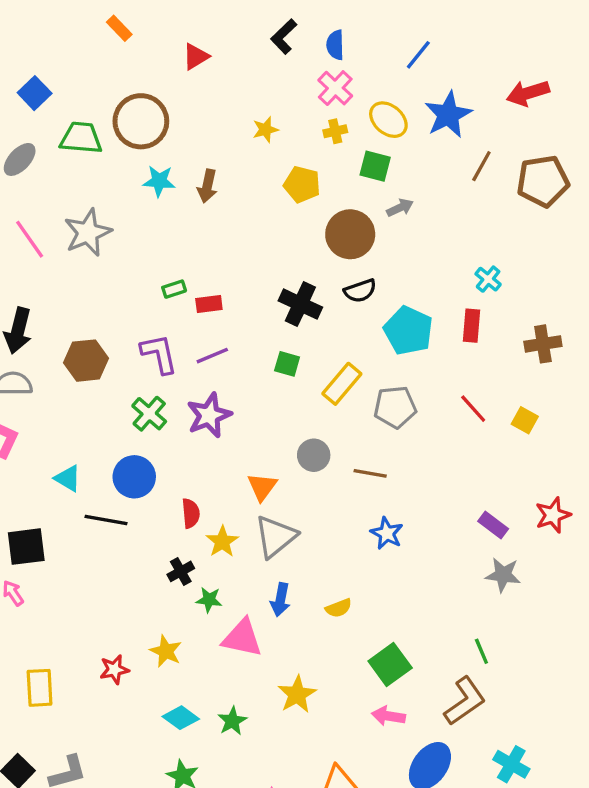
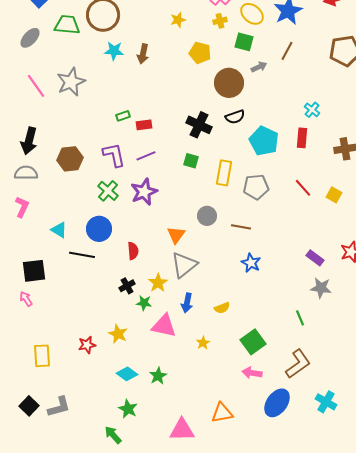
brown line: (481, 166) -> (287, 51), moved
yellow rectangle: (342, 384) -> (224, 173), turned -30
yellow star: (222, 542) -> (158, 283), moved
green line: (481, 651) -> (300, 318), moved
yellow star: (297, 694) -> (203, 343), moved, size x0.6

